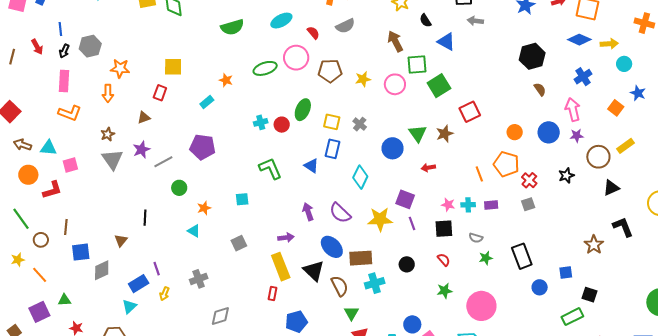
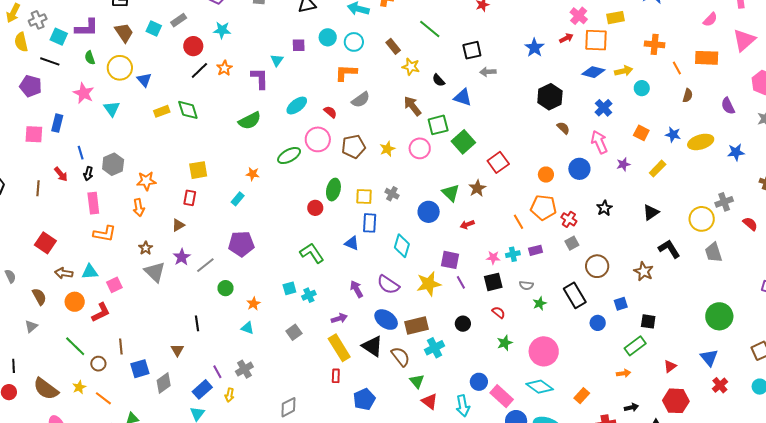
blue star: (638, 93) -> (673, 135), moved
cyan cross: (261, 122) -> (309, 295), moved
purple star: (577, 136) -> (623, 164), moved
brown circle: (598, 157) -> (597, 266), moved
gray cross: (199, 279) -> (244, 369), moved

